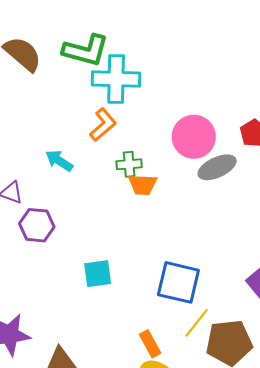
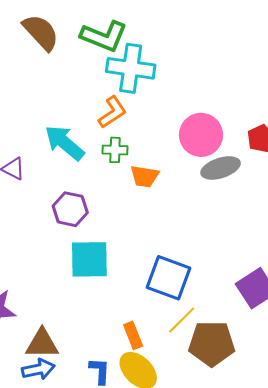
cyan arrow: (59, 161) -> (65, 143), size x1.5
green cross: (129, 164) -> (115, 150), moved
purple hexagon: (37, 225) -> (70, 209), moved
cyan square: (98, 274) -> (89, 259), size x1.4

